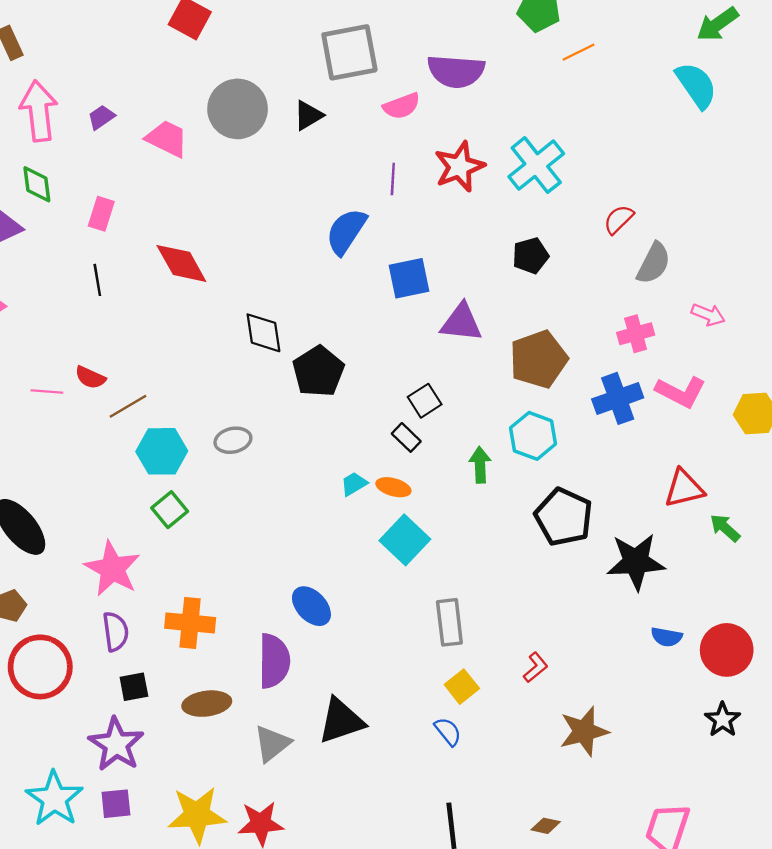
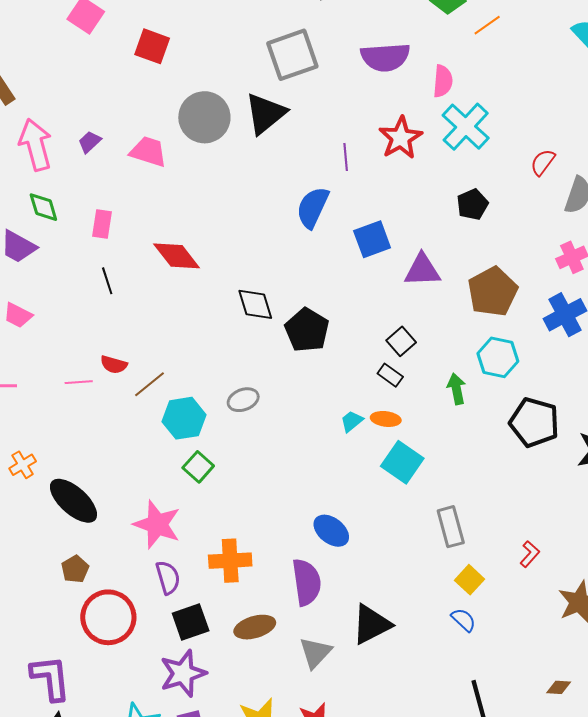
pink semicircle: (402, 106) -> (443, 81), moved, turned -56
black triangle: (308, 115) -> (265, 114), size x1.6
black square: (134, 687) -> (191, 622), size x1.4
purple star: (116, 744) -> (183, 673), turned 30

